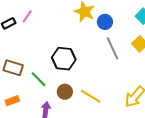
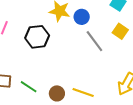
black hexagon: (64, 59) -> (37, 37), moved

